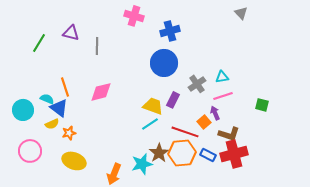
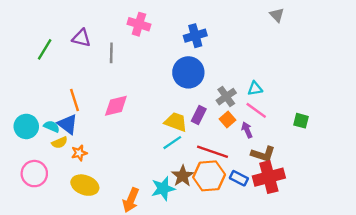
pink cross: (134, 16) -> (139, 24), moved
pink line: (223, 96) -> (256, 110), turned 54
cyan semicircle: (47, 99) -> (52, 126), moved
orange square: (204, 122) -> (227, 120), moved

